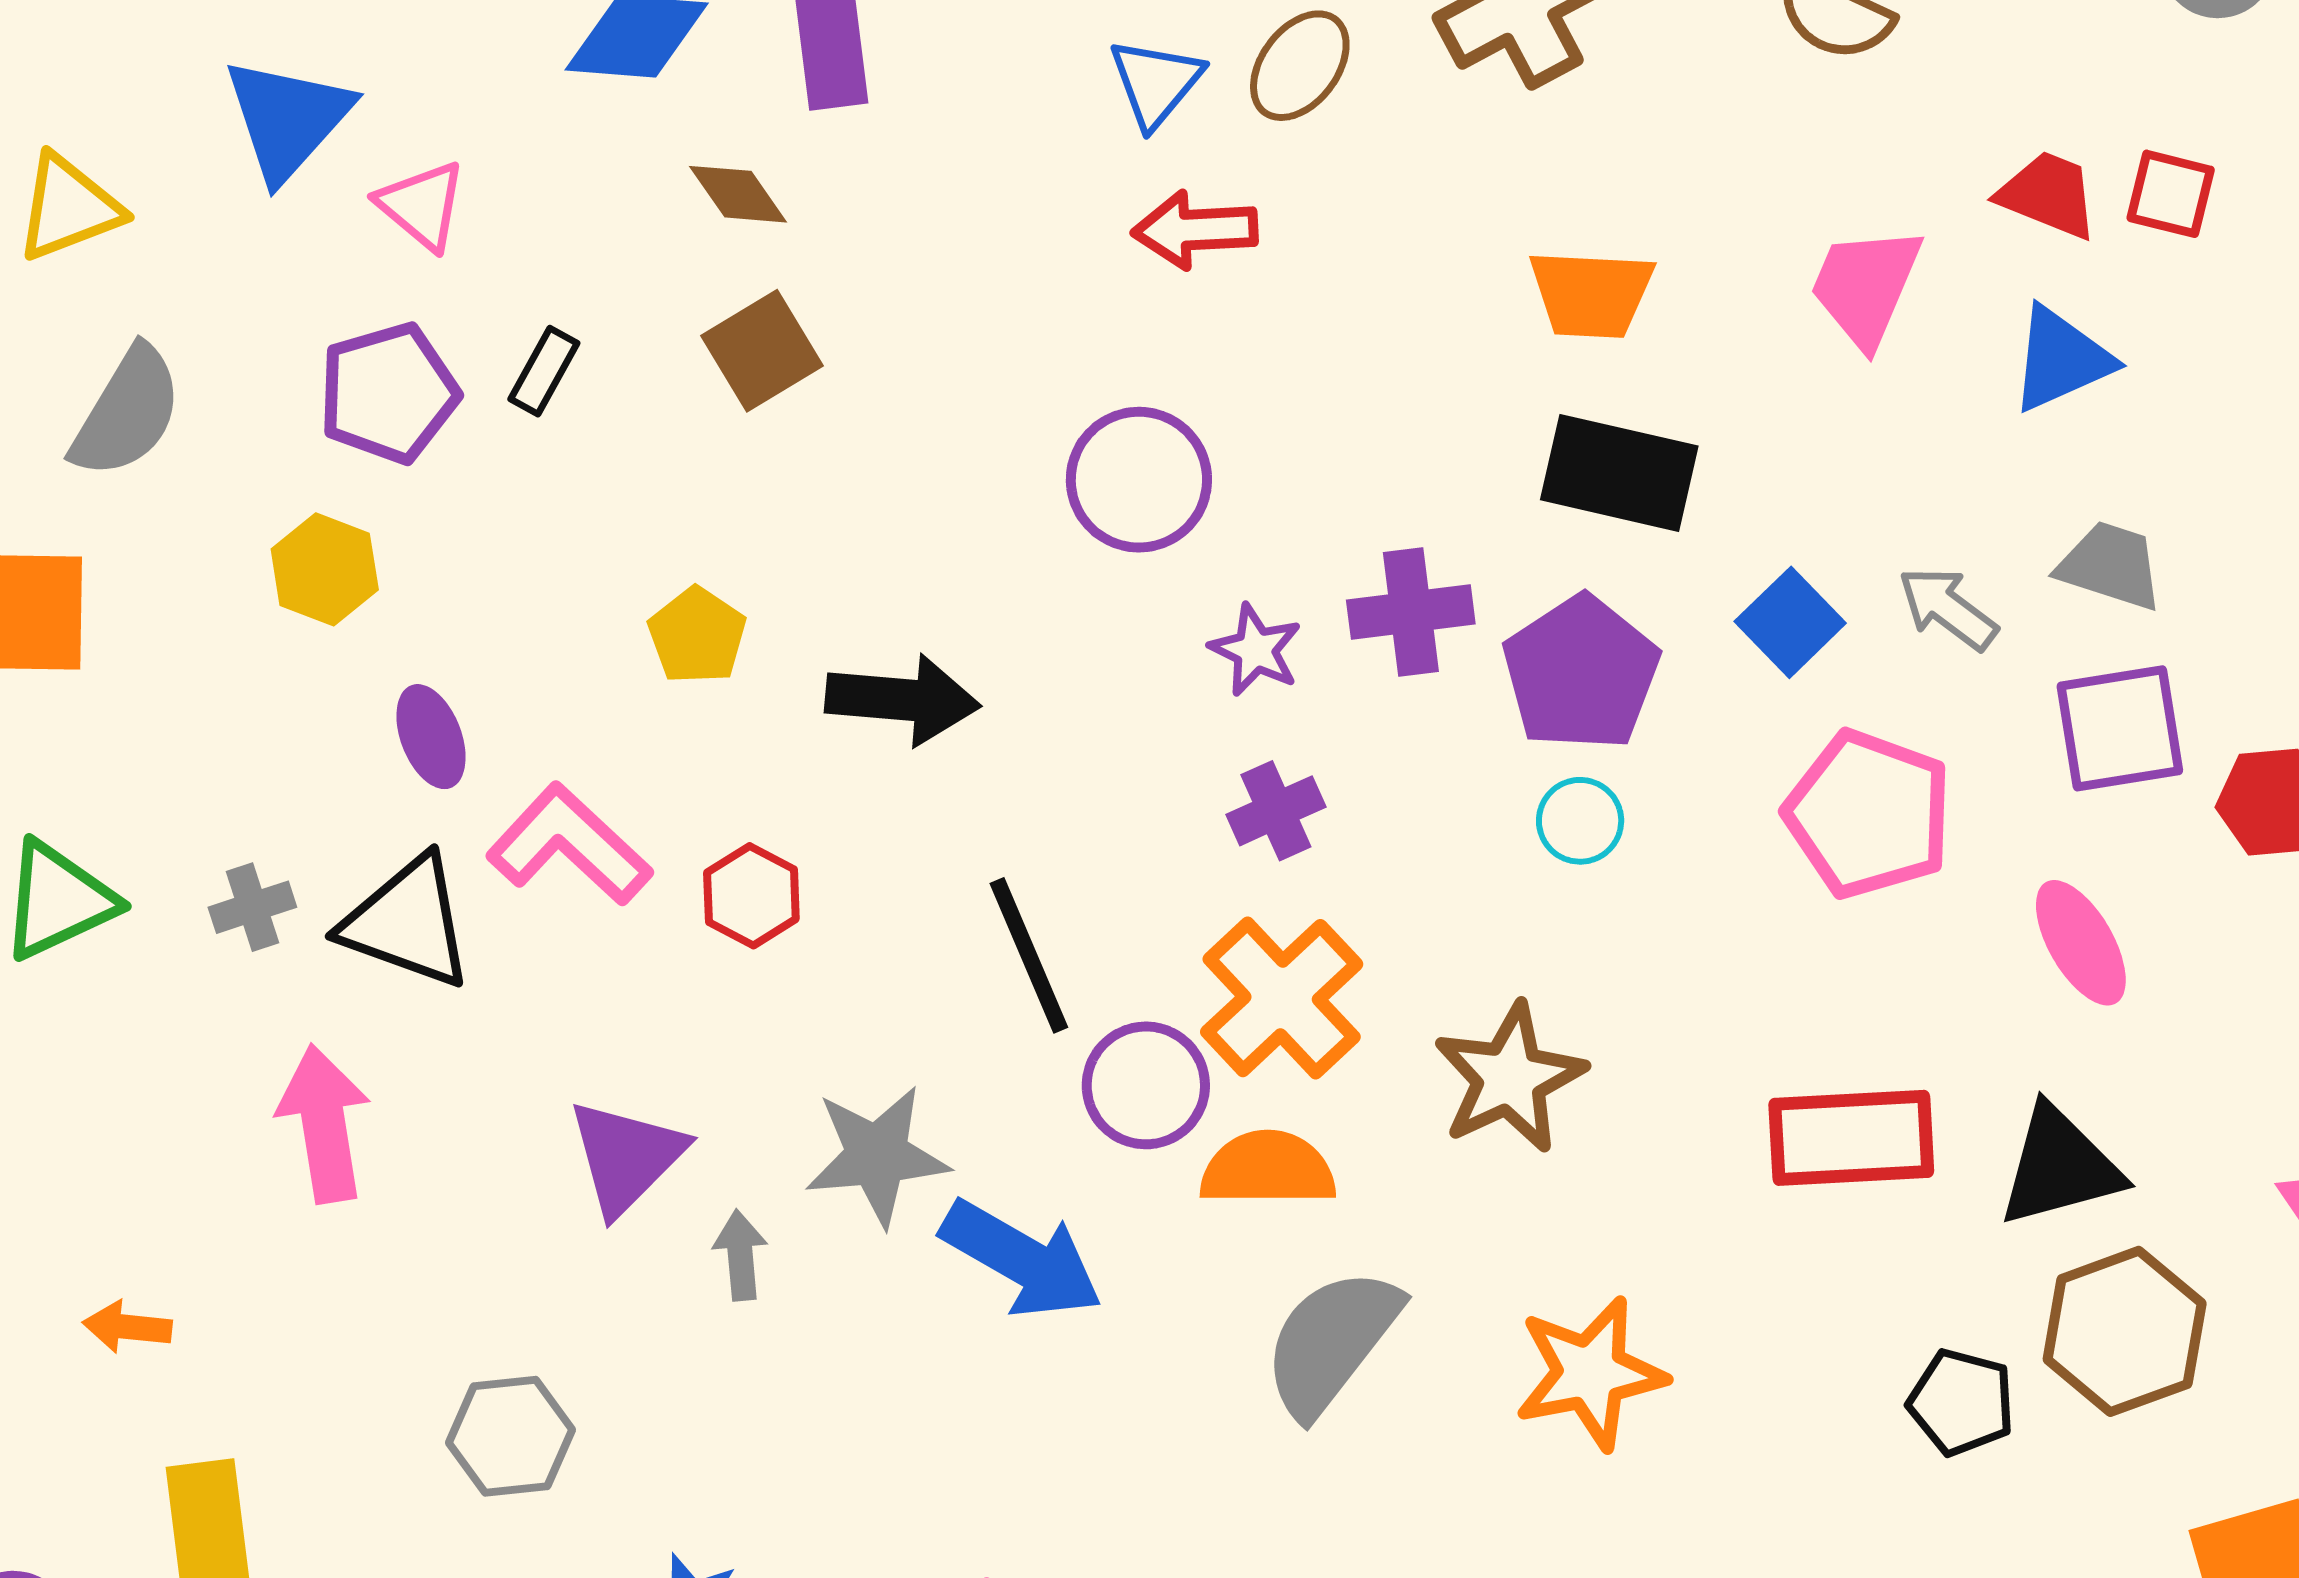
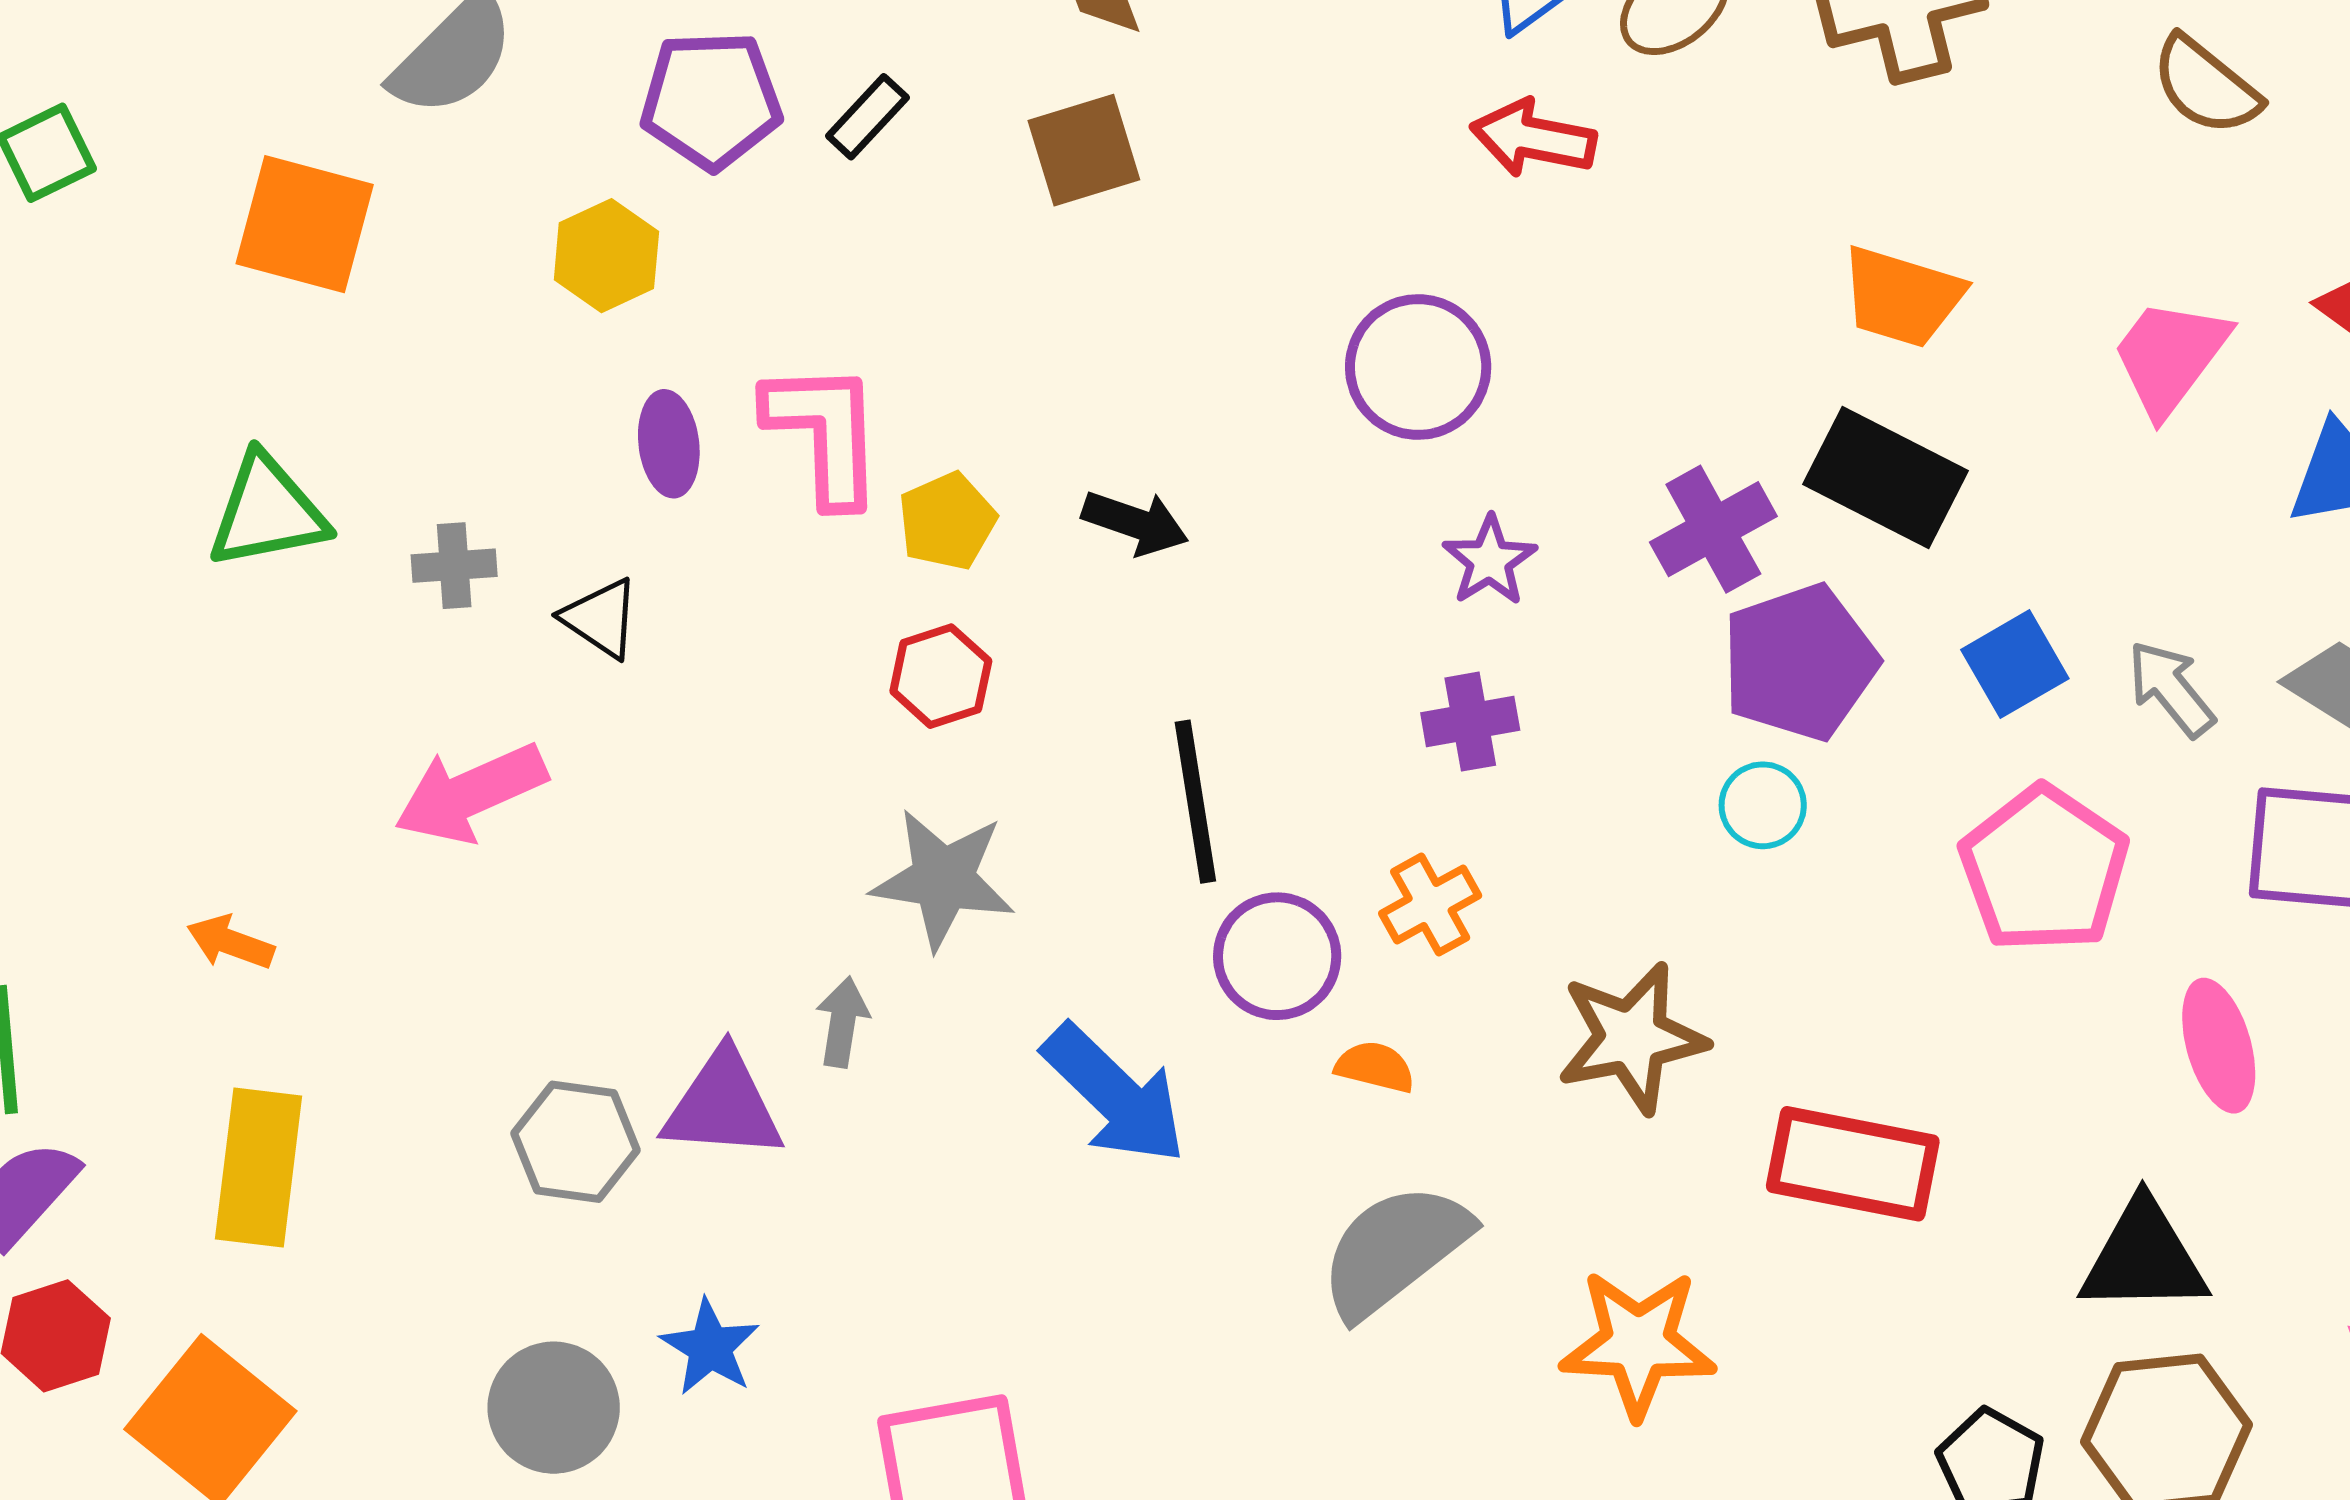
purple cross: (1411, 612) -> (1713, 529), moved, turned -36
yellow pentagon: (697, 636) -> (947, 521), moved
black arrow: (903, 700) -> (1135, 523), size x0.7
pink L-shape: (569, 845) -> (824, 433), moved, turned 31
black triangle: (407, 922) -> (601, 618), size x0.6
orange cross: (1282, 998) -> (1430, 905), size x0.6
pink arrow: (324, 1124) -> (471, 793), turned -119
red rectangle: (1851, 1138) -> (1853, 1164), moved
gray star: (877, 1156) -> (943, 879), moved
purple triangle: (626, 1157) -> (723, 1105), moved, turned 35
orange semicircle: (1268, 1169) -> (1375, 1067), size x0.6

